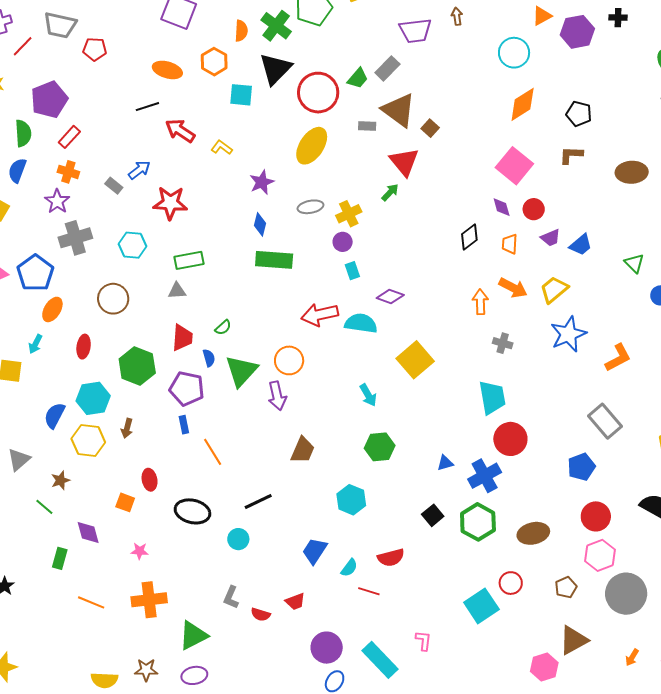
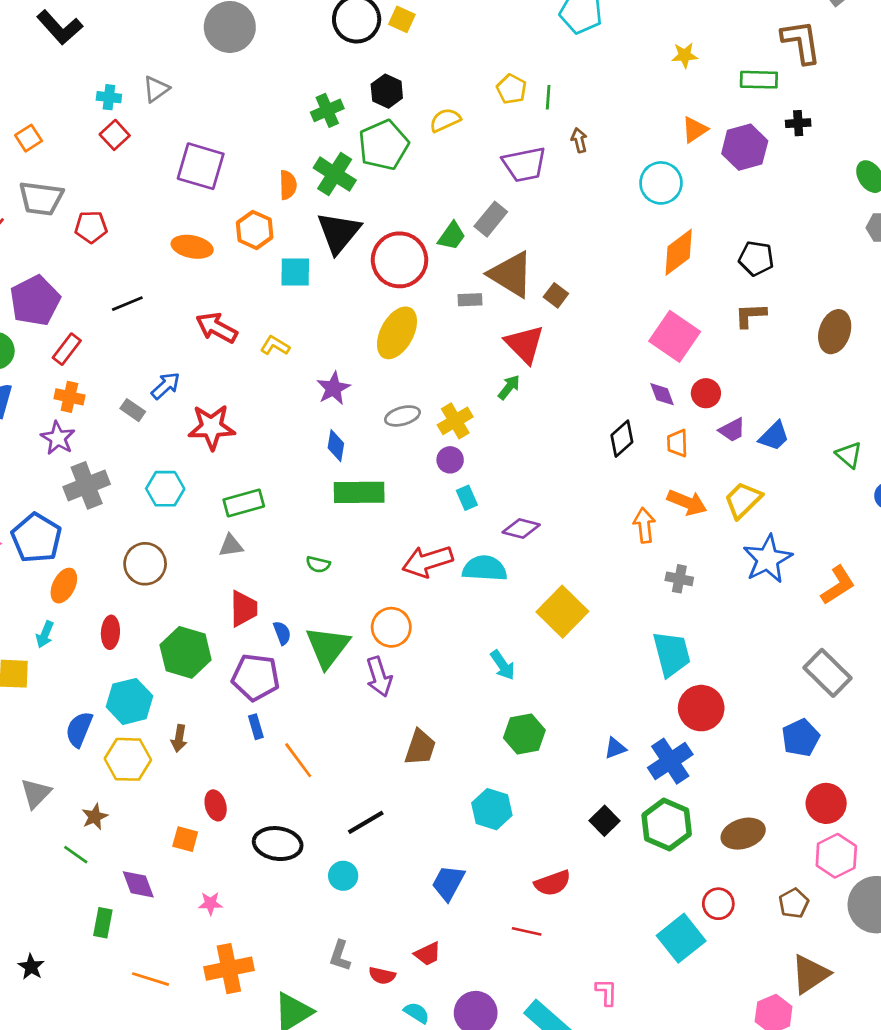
black line: (147, 107) -> (127, 304), moved
brown ellipse: (632, 172) -> (835, 332), turned -64
green semicircle: (223, 327) -> (318, 564), moved, turned 60
cyan semicircle: (349, 568) -> (417, 1013), moved, turned -90

